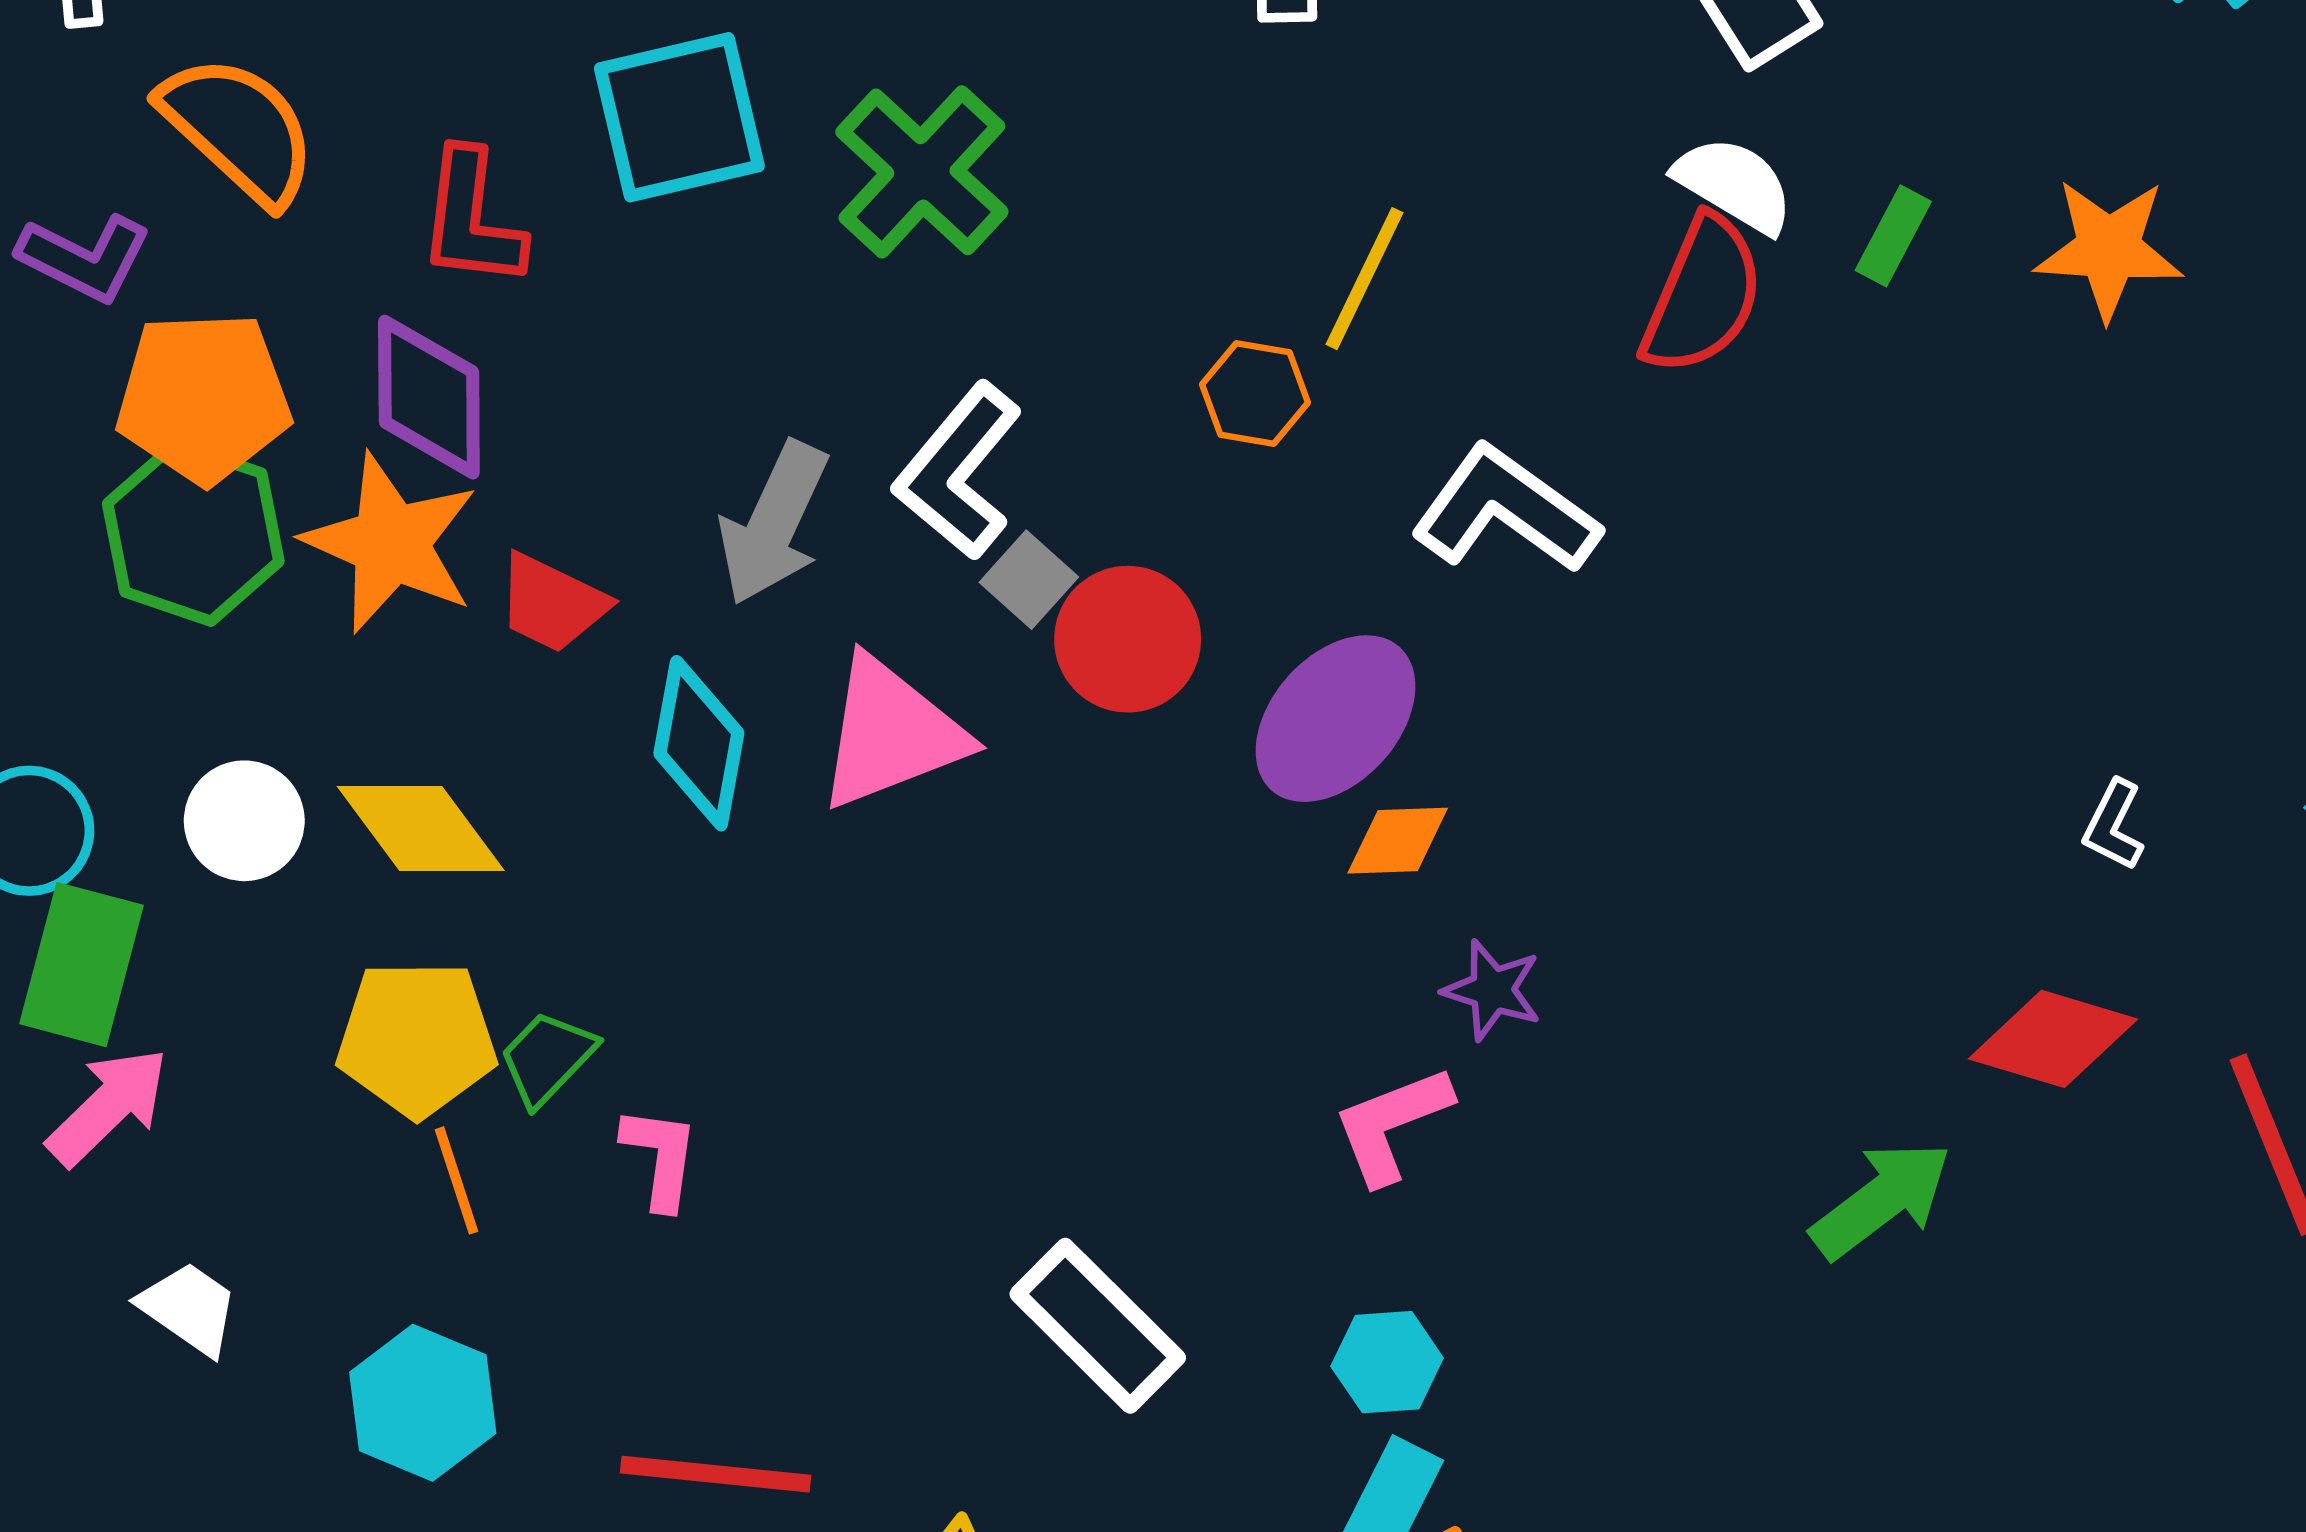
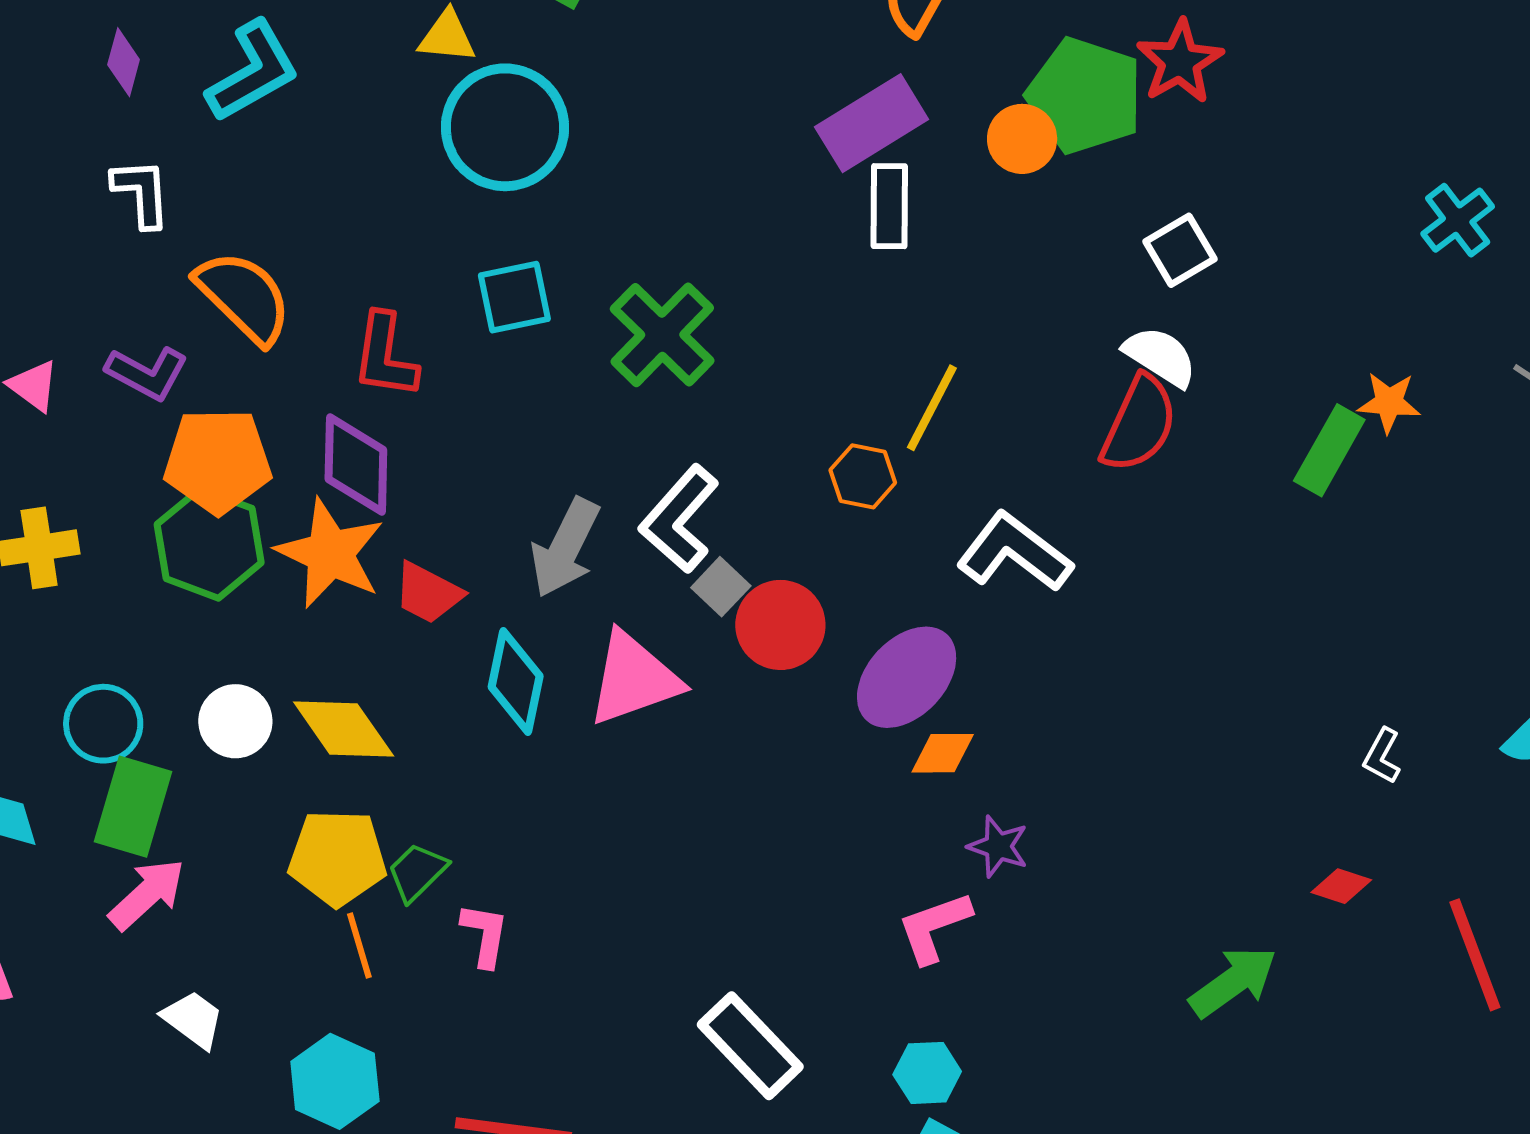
cyan square: (679, 117) -> (514, 297), size x0.7
green rectangle: (1893, 236) -> (1329, 450), moved, size x1.5
orange star: (2109, 249) -> (1389, 402), size x0.7
red diamond: (2053, 1039) -> (1341, 886), size x0.6

